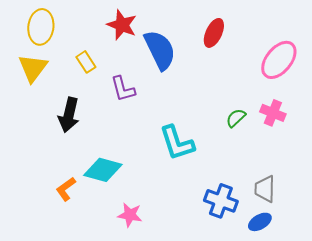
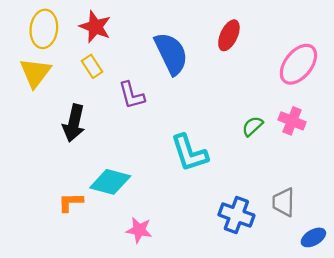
red star: (122, 25) -> (95, 27), moved
orange L-shape: (66, 189) -> (71, 202), turned 35
blue ellipse: (260, 222) -> (313, 237), moved

